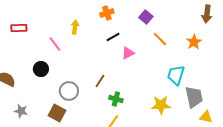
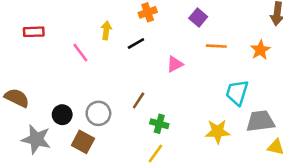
black line: (113, 37) -> (136, 43), moved
orange line: (160, 39) -> (216, 46), turned -42
black circle: (41, 69) -> (62, 115), moved
gray trapezoid: (194, 97) -> (260, 121), turned -85
gray star: (21, 111) -> (36, 139), size x1.6

